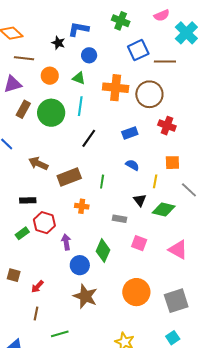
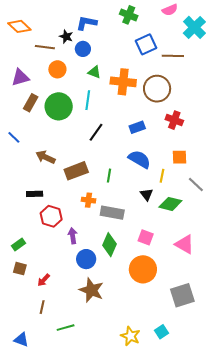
blue circle: (89, 55) -> (83, 49), moved
brown line: (24, 58) -> (45, 47), moved
green triangle: (79, 78) -> (94, 72), moved
blue semicircle: (132, 165) -> (139, 159), size x1.6
gray rectangle: (120, 219) -> (112, 213), moved, size x1.6
green rectangle: (22, 233) -> (18, 245), moved
orange circle: (136, 292) -> (143, 269), moved
cyan square: (173, 338) -> (162, 332), moved

